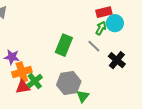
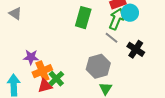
green arrow: (101, 28) -> (117, 19), size x1.5
green rectangle: (64, 45) -> (83, 18), moved
gray hexagon: (69, 83) -> (98, 66), moved

